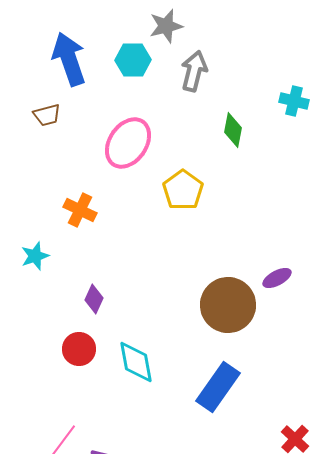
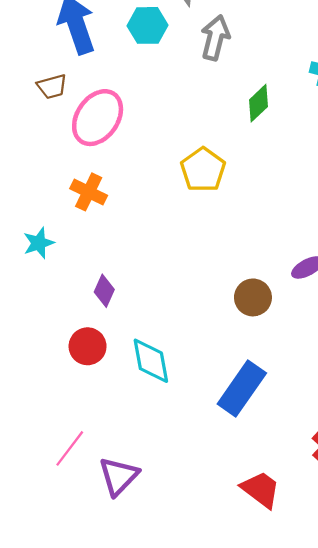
green diamond: (233, 130) -> (259, 103), turned 36
pink ellipse: (128, 143) -> (98, 118), moved
brown circle: (228, 305) -> (253, 297), size x0.6

